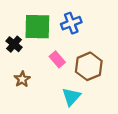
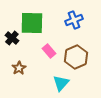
blue cross: (71, 23) -> (74, 20), moved

